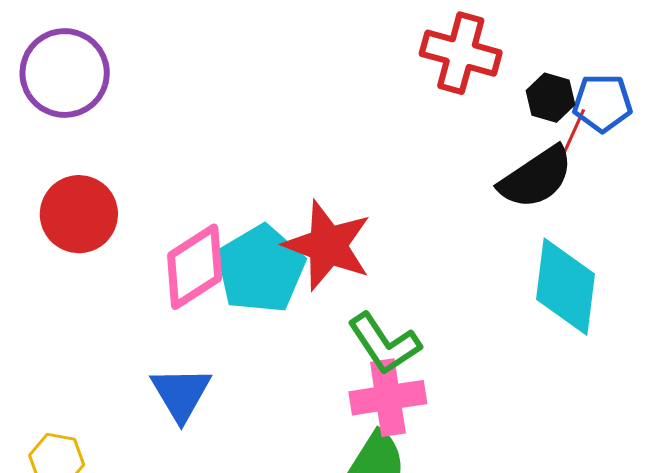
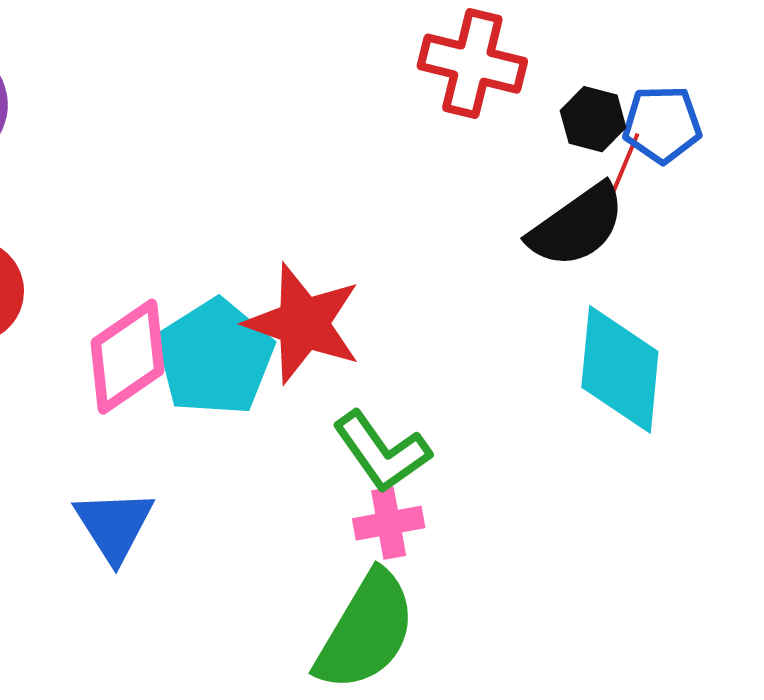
pink cross: (388, 398) -> (389, 523), size x0.7

